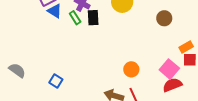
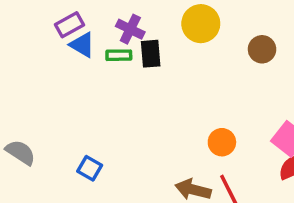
green rectangle: (75, 18) -> (119, 55), turned -56
brown circle: (164, 18) -> (262, 49), moved

